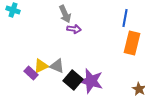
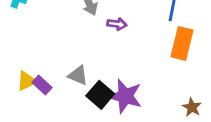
purple arrow: (74, 29) -> (117, 24), moved
yellow triangle: (41, 66) -> (27, 81), moved

